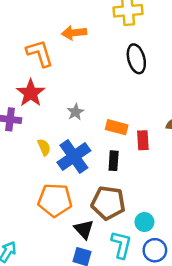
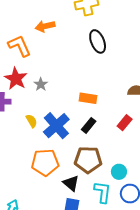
gray star: (75, 112) -> (41, 84), moved
red rectangle: (143, 140) -> (125, 123), moved, turned 49
black rectangle: (114, 161) -> (89, 125), turned 42

